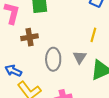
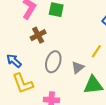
brown cross: (30, 37) -> (38, 35), turned -35

